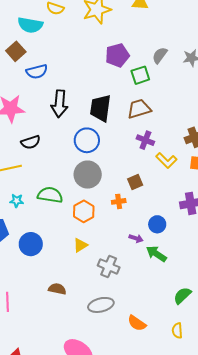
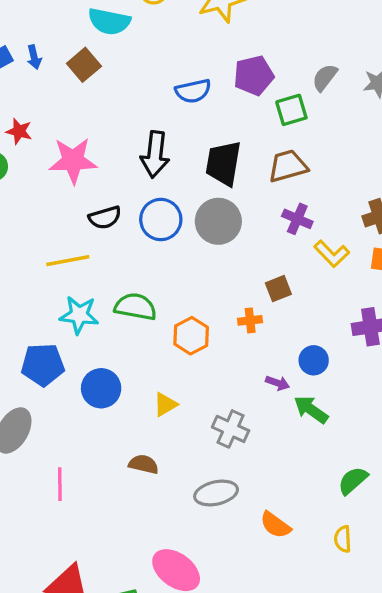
blue semicircle: (37, 72) -> (193, 91), moved
blue circle: (87, 140) -> (161, 220), moved
gray circle: (88, 175) -> (218, 221), moved
cyan star: (17, 201) -> (79, 315), size x1.6
yellow triangle: (80, 245) -> (165, 404), moved

